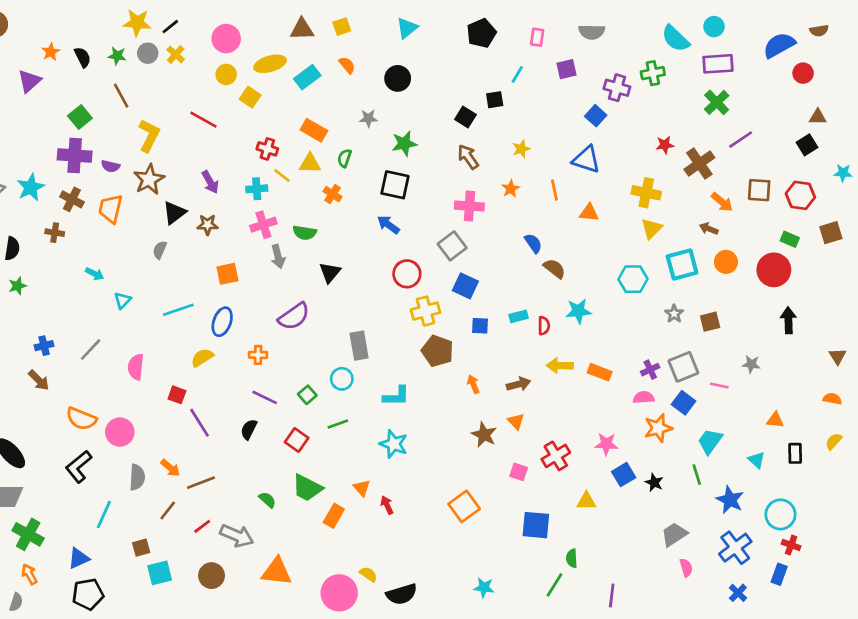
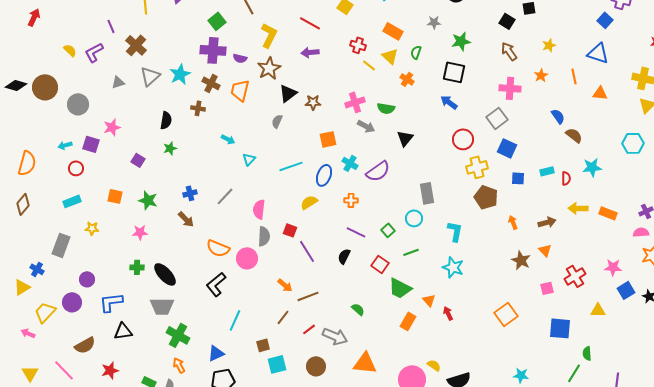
yellow triangle: (310, 164) -> (390, 56), turned 42
purple arrow: (210, 182) -> (310, 52), moved, turned 114
cyan cross: (257, 189) -> (350, 163), moved, turned 35
gray arrow: (278, 257) -> (366, 126), turned -48
cyan L-shape: (396, 396) -> (455, 231), turned -80
pink square: (519, 472) -> (547, 288), turned -32
gray semicircle: (137, 477) -> (264, 236), moved
green trapezoid: (307, 488) -> (400, 288), moved

